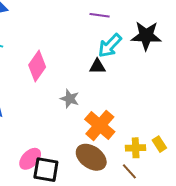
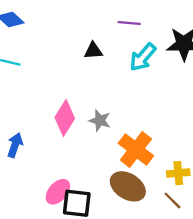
pink diamond: (37, 66) -> (65, 118), moved
black triangle: (97, 66) -> (93, 51), moved

